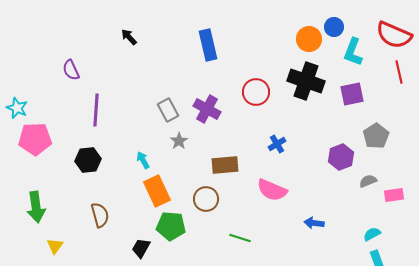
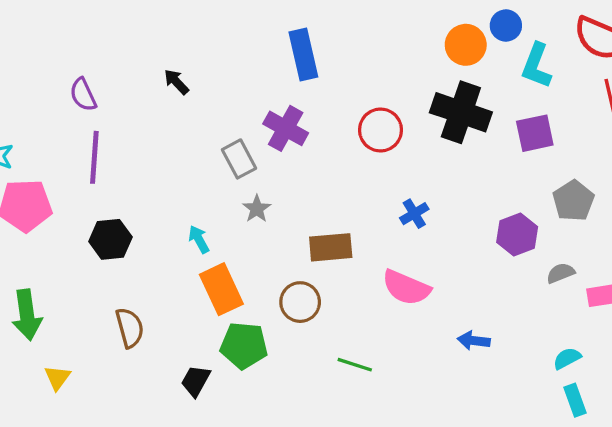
black arrow: (129, 37) -> (176, 82), moved
purple cross: (207, 109) -> (286, 128), moved
purple line: (96, 110) -> (94, 157), moved

